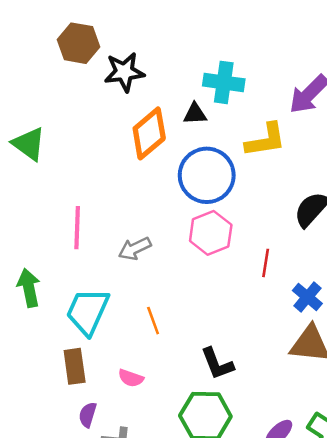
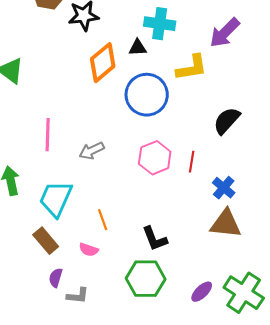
pink hexagon: (211, 233) -> (155, 158), moved
orange line: (153, 321) -> (103, 220), moved
brown rectangle: (75, 366) -> (46, 241), turned -32

